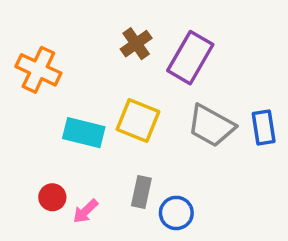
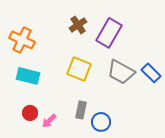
blue rectangle: (264, 127) -> (151, 73), turned -36
cyan rectangle: (84, 133) -> (28, 76), moved

